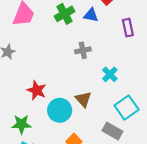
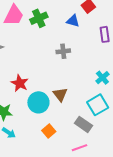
green cross: (65, 14) -> (39, 18), moved
cyan cross: (110, 74) -> (102, 78), moved

